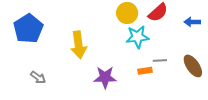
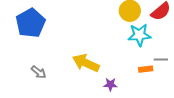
yellow arrow: (79, 45) -> (86, 63), moved, turned 120
purple star: (105, 77) -> (110, 84), moved, size x0.6

